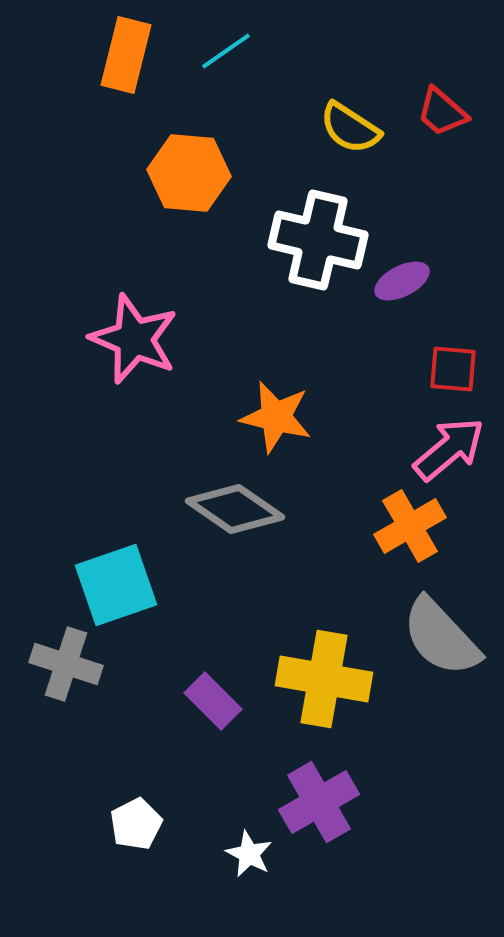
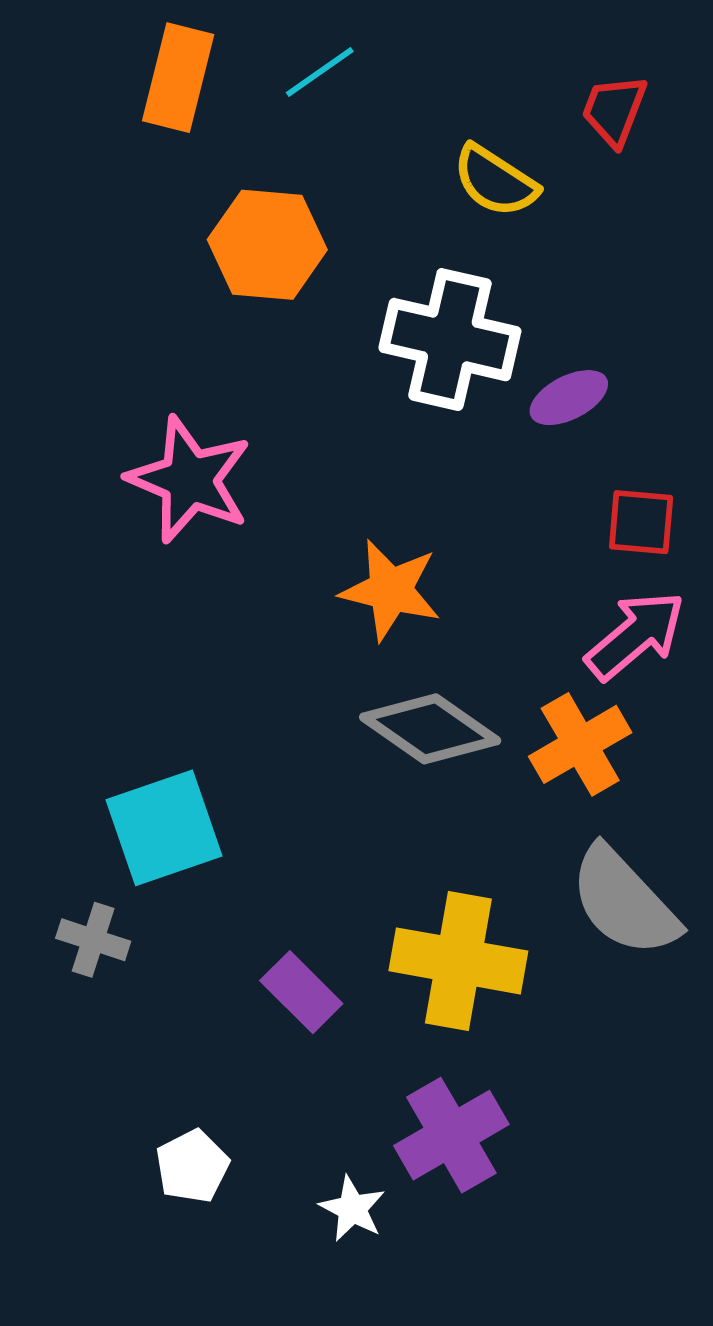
red trapezoid: (442, 112) -> (614, 110), moved, turned 70
gray diamond: (235, 509) -> (430, 729), moved
gray cross: (66, 664) -> (93, 940), size x0.7

